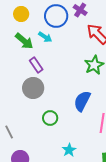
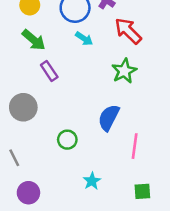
cyan arrow: (45, 37) -> (84, 39), moved
gray circle: (33, 88) -> (23, 107), moved

